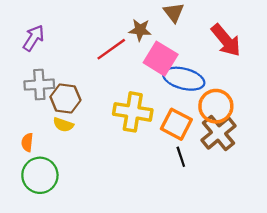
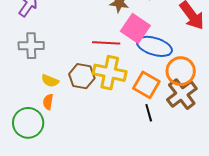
red line: (111, 49) -> (106, 43), moved, turned 36
brown hexagon: (65, 99) -> (82, 76), moved
orange semicircle: (27, 142) -> (48, 102), moved

